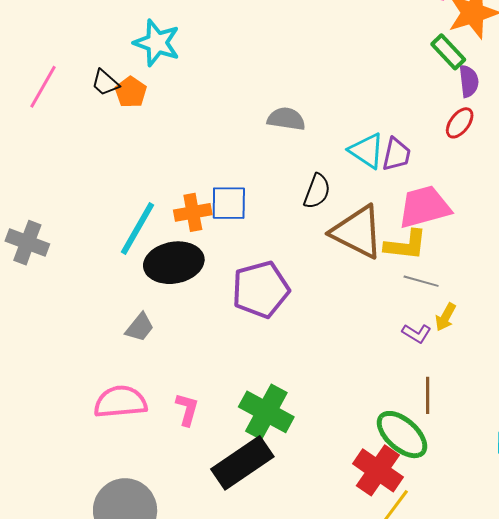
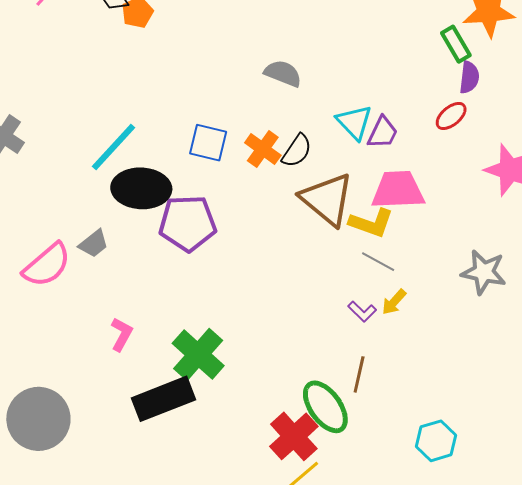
orange cross: (193, 212) -> (263, 149), moved, turned 33
purple pentagon: (261, 289) -> (188, 223), moved
pink semicircle: (120, 402) -> (47, 265), moved, turned 132

